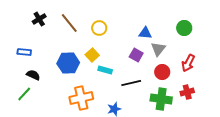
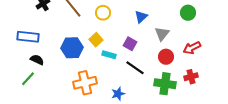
blue triangle: (145, 33) -> (141, 17), moved, turned -48
blue rectangle: (24, 52) -> (28, 37), size x1.5
purple square: (136, 55) -> (130, 44), moved
red arrow: (188, 63) -> (192, 48), turned 36
black line: (131, 83) -> (135, 68), turned 48

